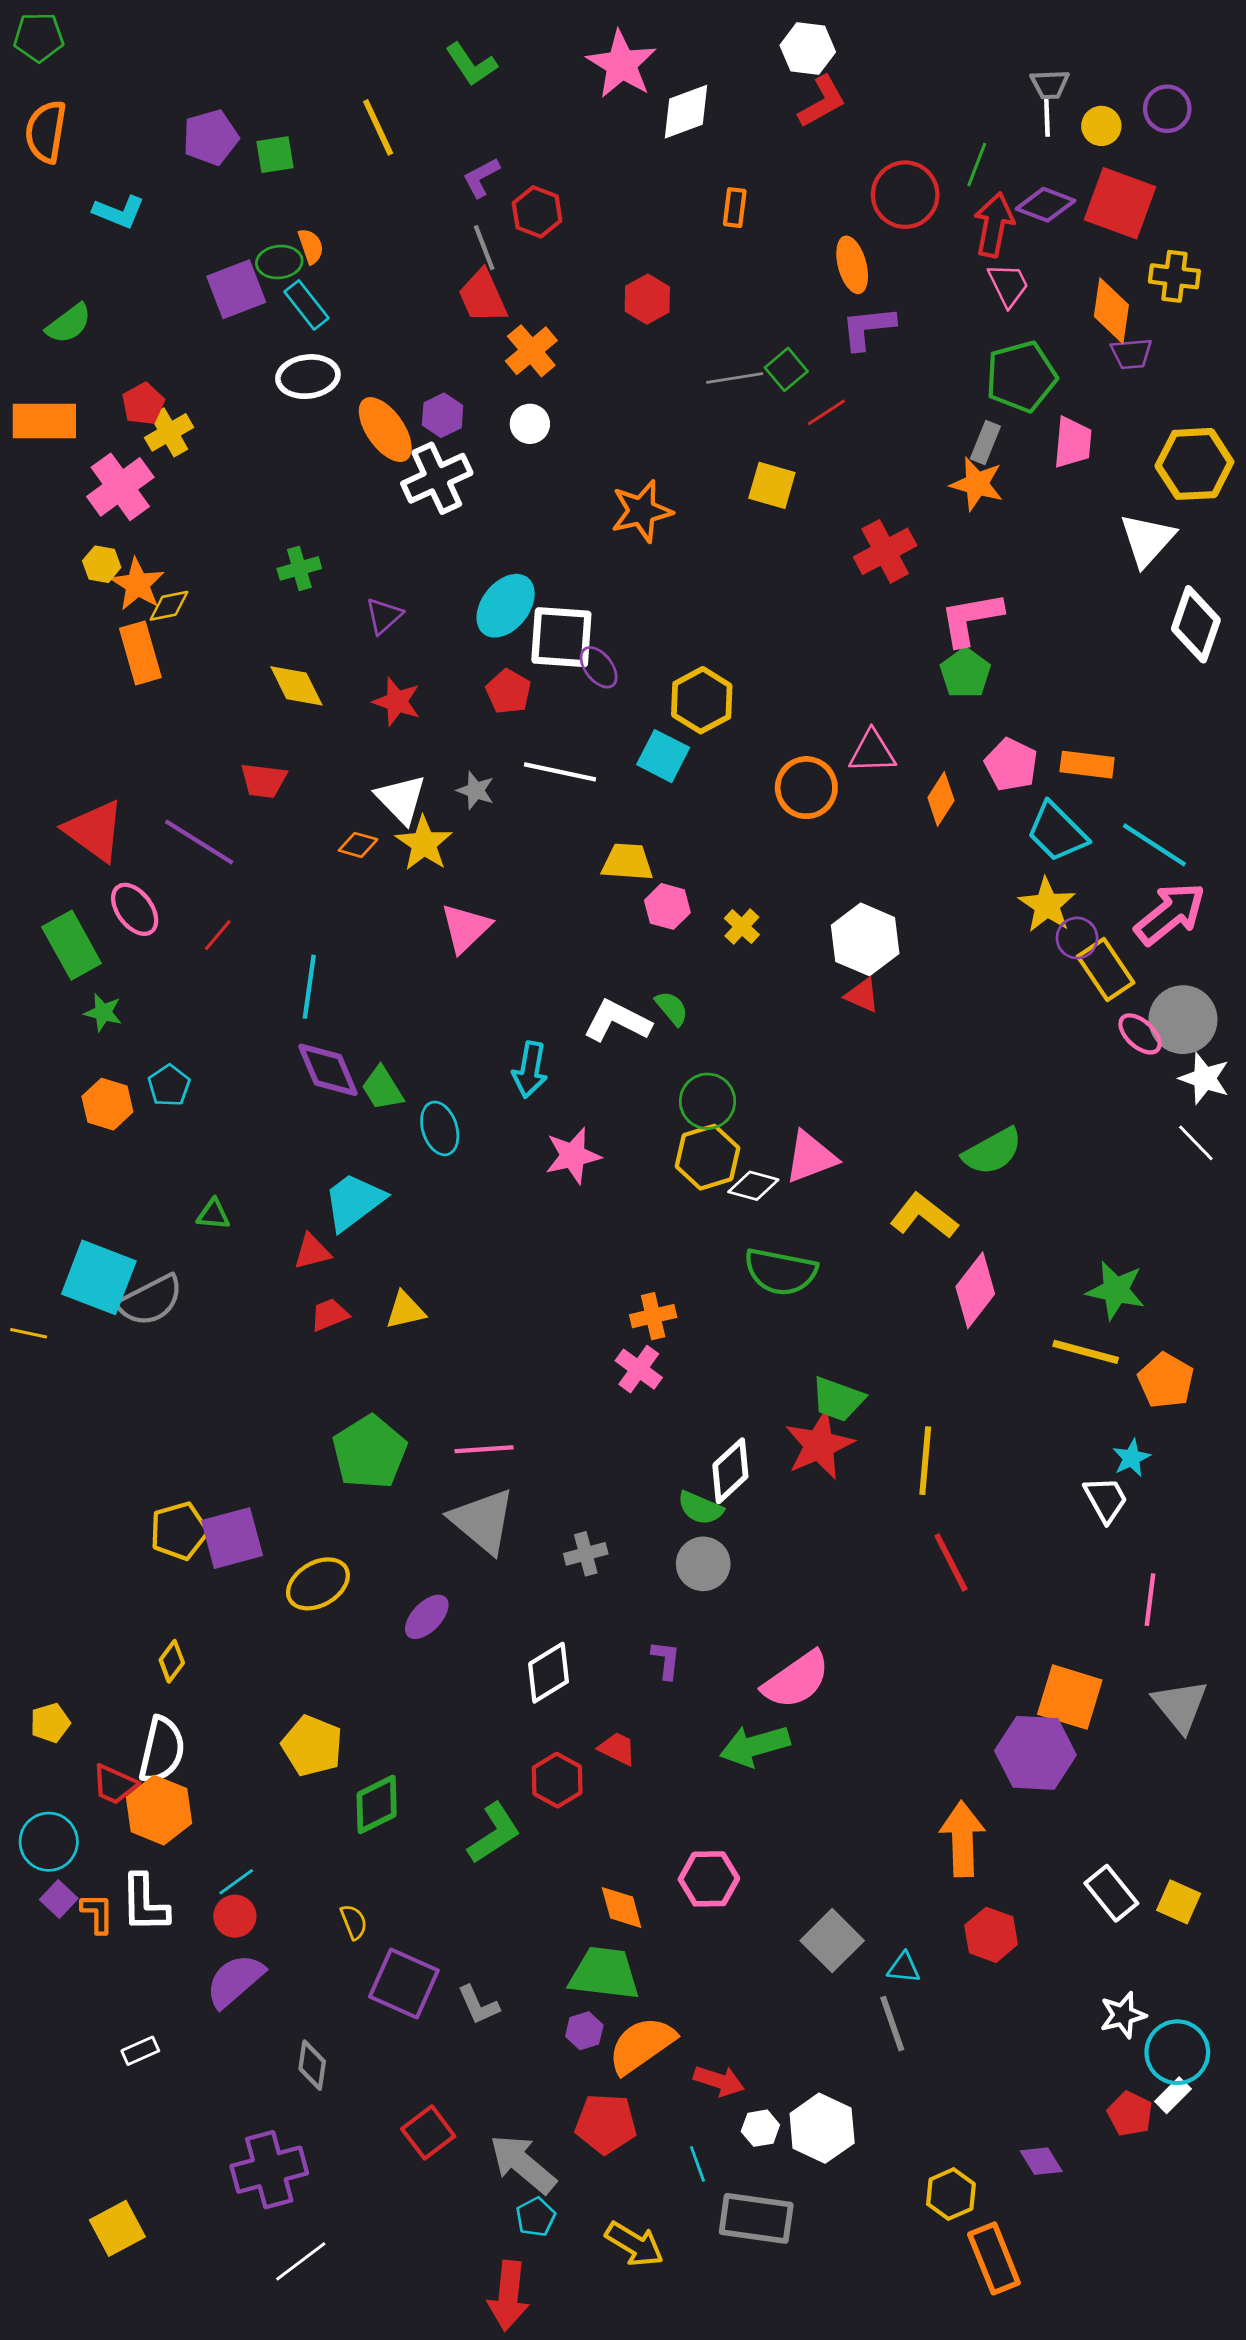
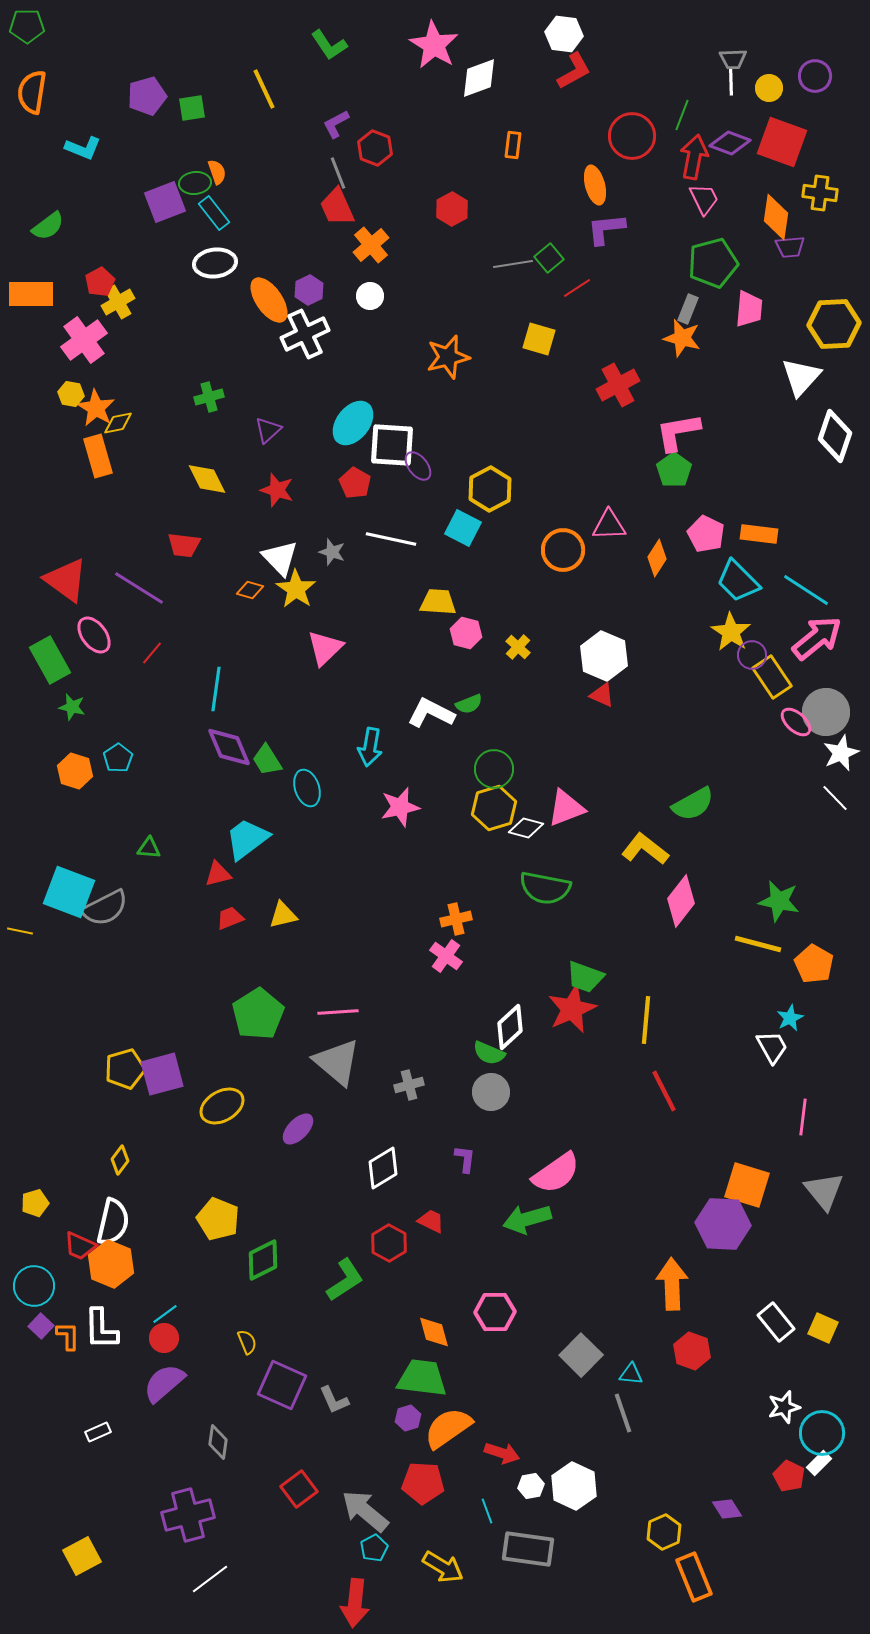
green semicircle: (672, 1008) -> (469, 704), turned 108
white star: (1204, 1078) -> (841, 753), turned 30

